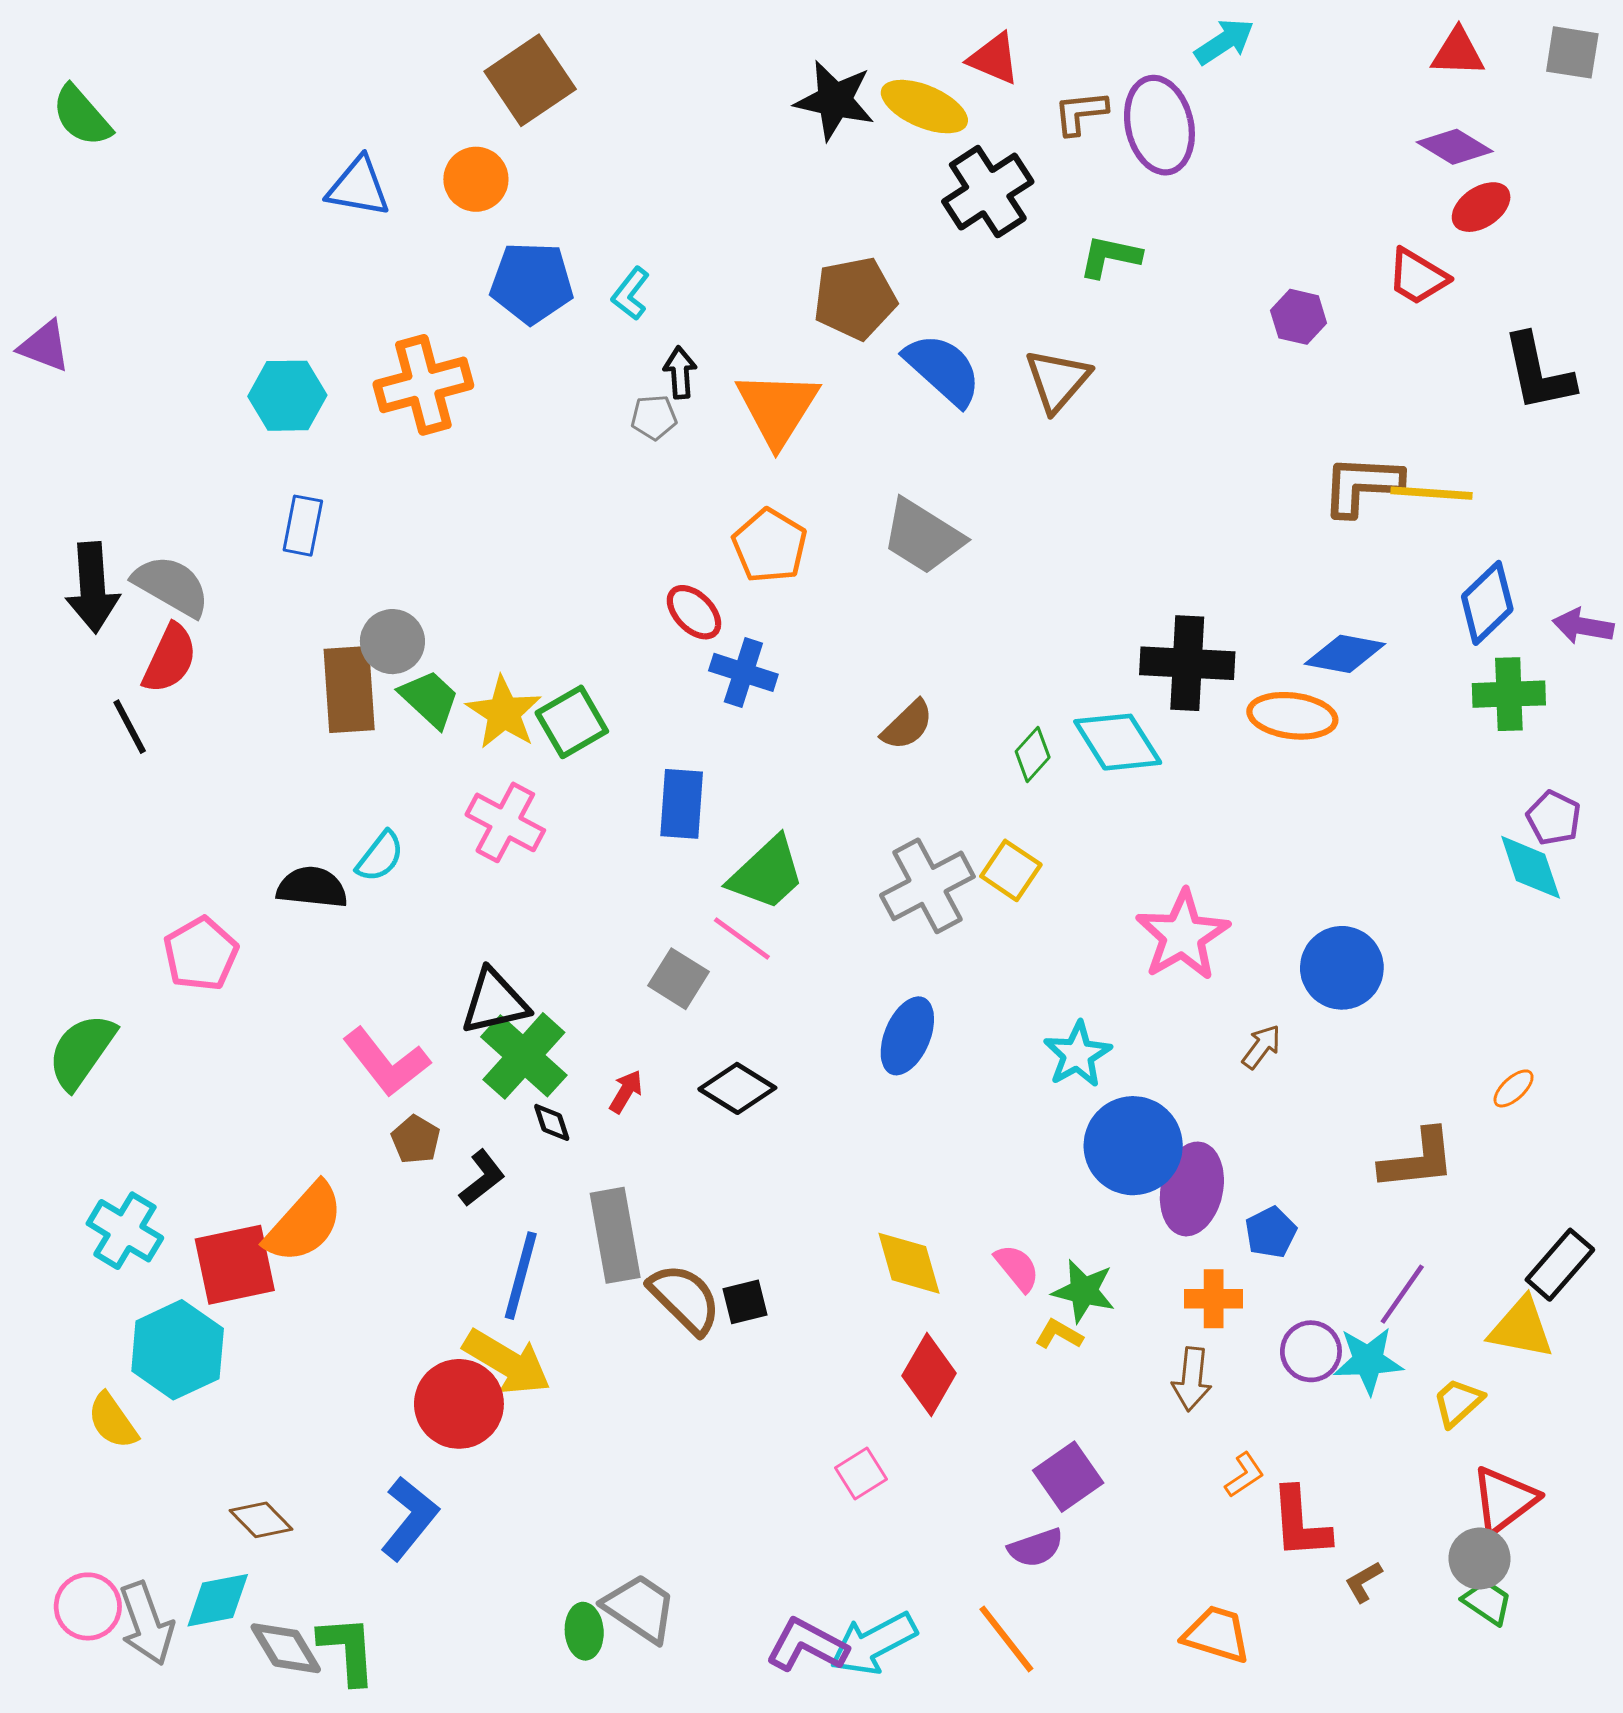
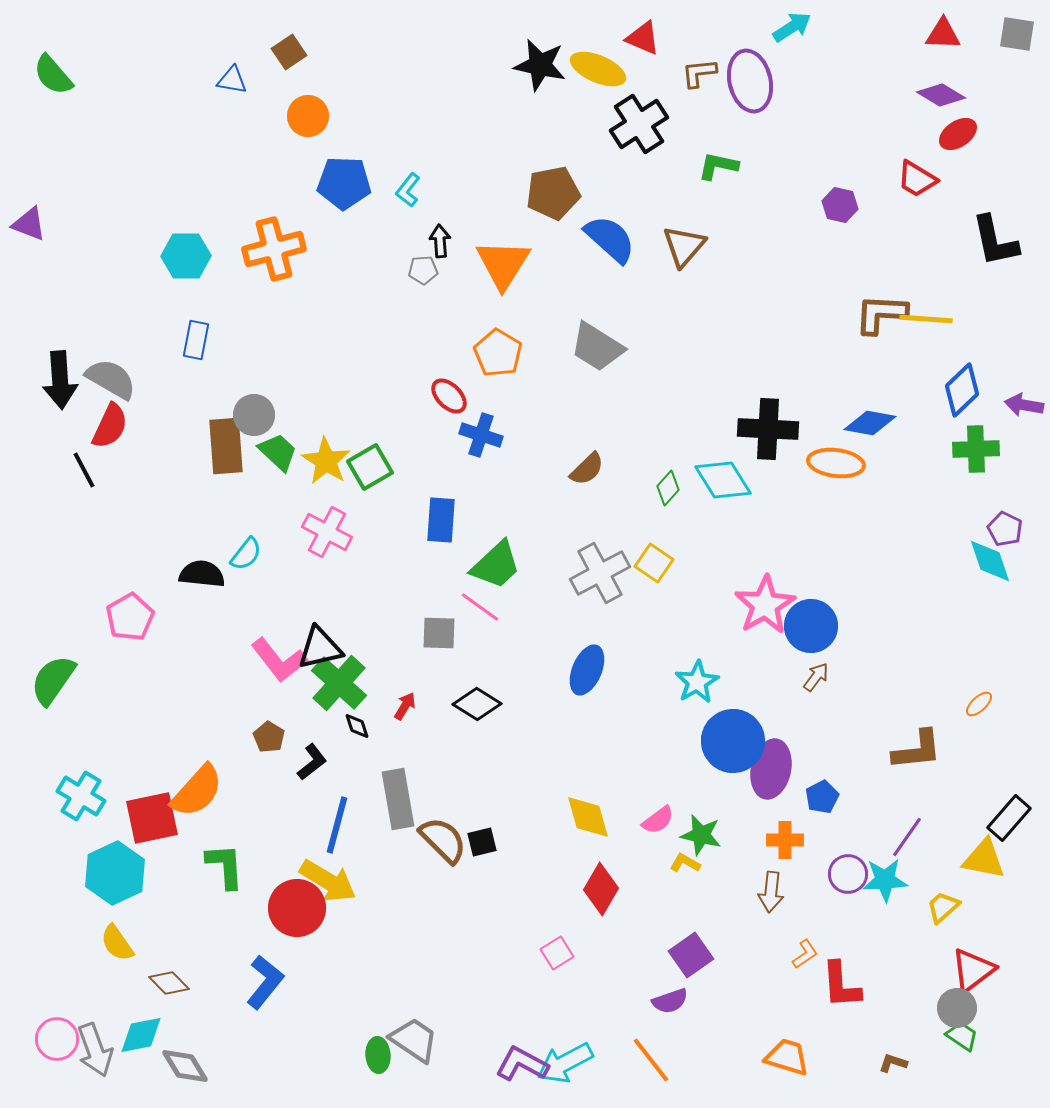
brown square: (530, 80) -> (289, 52), moved, size x0.6
blue triangle: (358, 187) -> (232, 80), moved, size x0.7
blue circle: (1342, 968) -> (811, 626), moved
gray square: (679, 979) -> (439, 633), turned -30
pink L-shape: (386, 1062) -> (279, 660), moved
pink semicircle: (1017, 1268) -> (658, 820), turned 92
yellow semicircle: (113, 1421) -> (117, 943), moved
brown L-shape: (1364, 1582) -> (893, 1063), moved, turned 48
green L-shape: (348, 1650) -> (225, 866), moved

